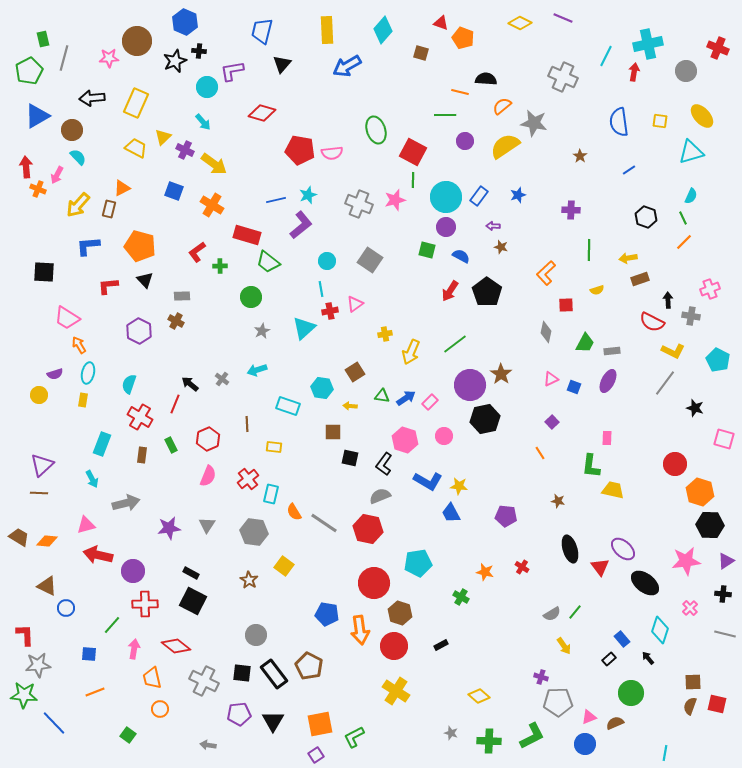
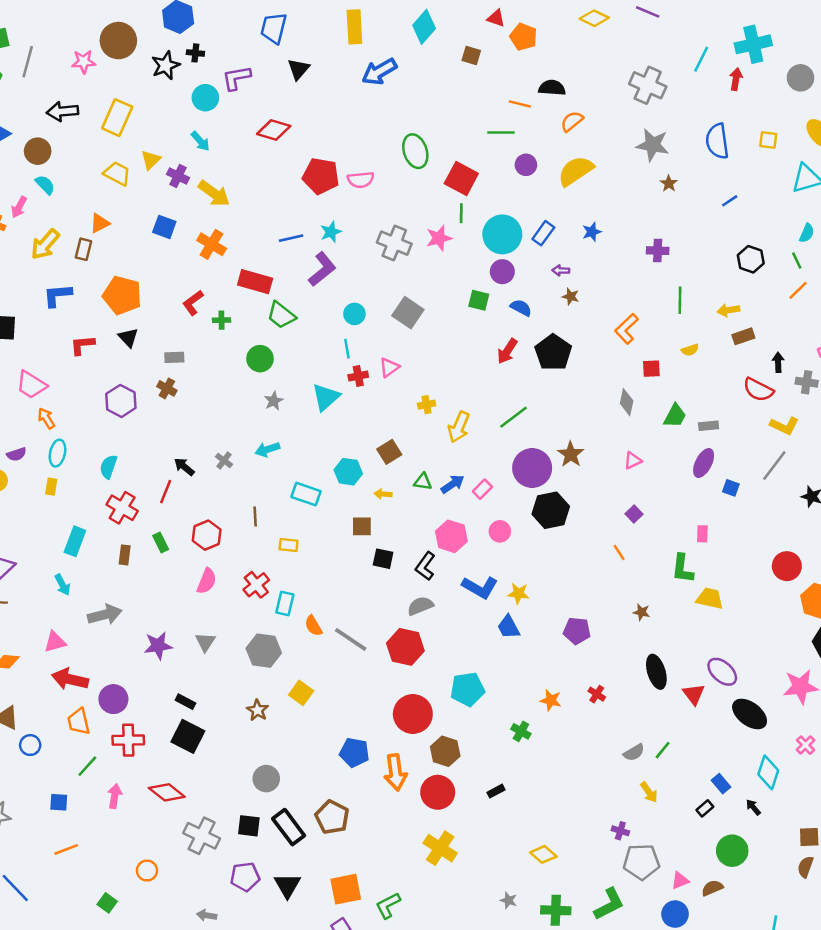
gray star: (534, 123) -> (653, 145), moved
blue square: (574, 387) -> (731, 488), moved
orange trapezoid: (152, 678) -> (79, 721), moved

